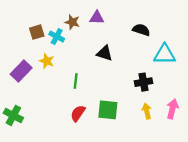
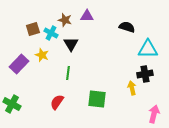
black triangle: (105, 53) -> (71, 44), moved, turned 42
black cross: (143, 82) -> (145, 74), moved
pink arrow: (172, 109) -> (154, 114), moved
yellow arrow: (147, 111) -> (132, 88), moved
red semicircle: (78, 113) -> (57, 102), moved

